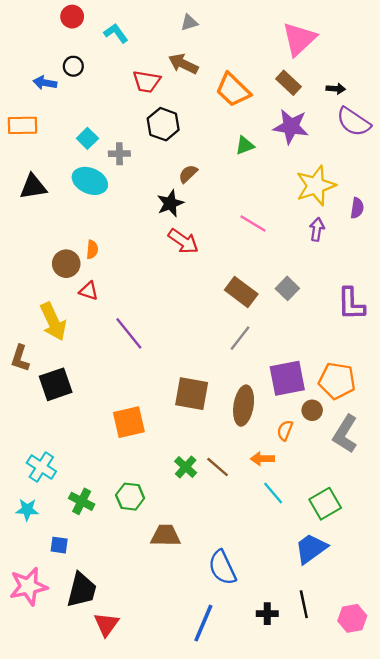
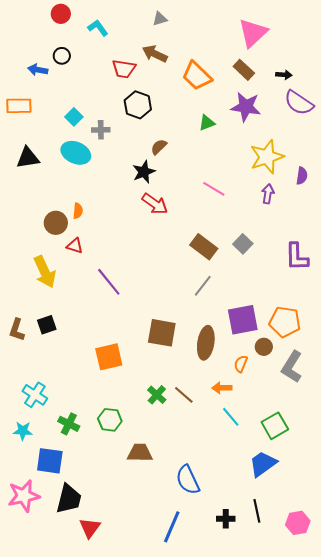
brown L-shape: (20, 358) -> (17, 330), moved
black square: (56, 384) -> (47, 325), size x0.7
blue square: (59, 545) -> (50, 461), size x1.8

